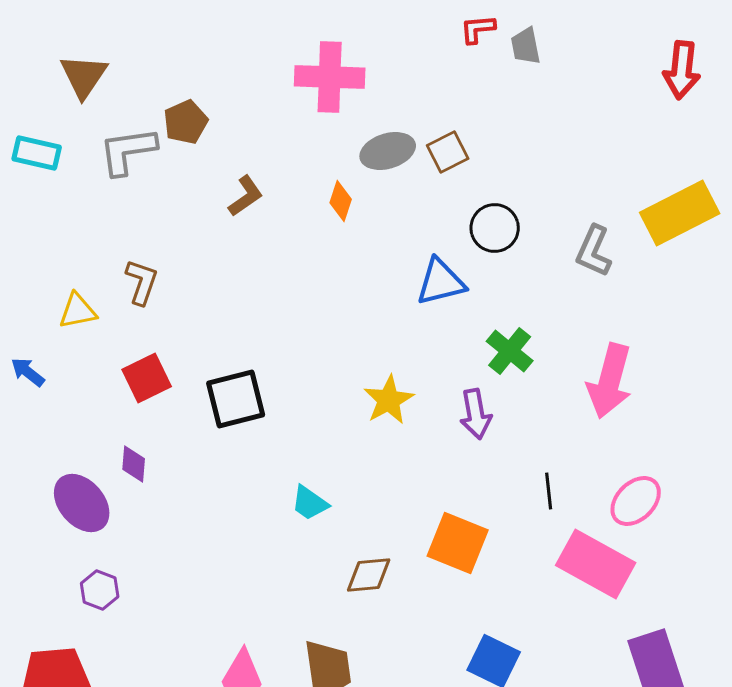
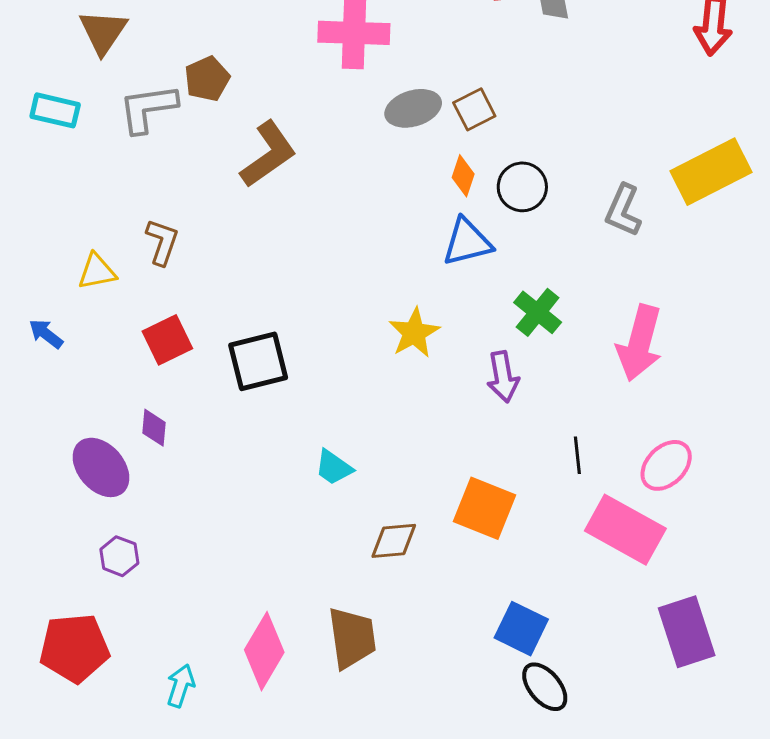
brown L-shape: (246, 196) -> (268, 154), size x1.6
orange diamond: (341, 201) -> (463, 176), moved
yellow star: (389, 400) -> (414, 333), moved

